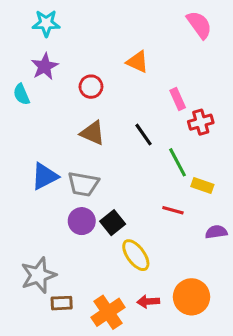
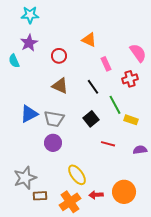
pink semicircle: (199, 25) -> (138, 53), moved
pink rectangle: (178, 99) -> (106, 64), moved
red line: (173, 210) -> (108, 144), moved
black square: (113, 223) -> (91, 119), moved
yellow ellipse: (136, 255) -> (77, 175), moved

